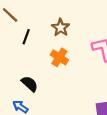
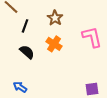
black semicircle: (30, 84) -> (27, 52), moved

